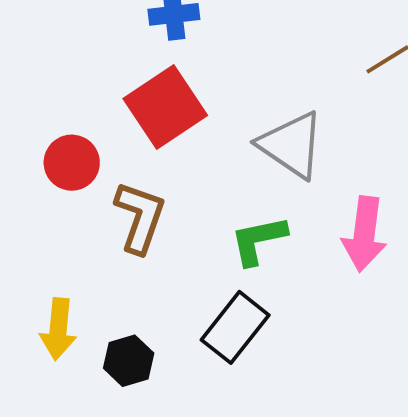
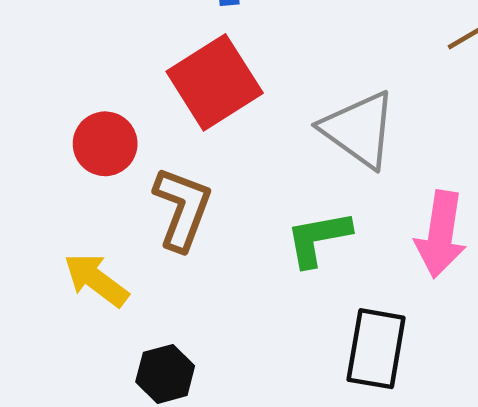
black rectangle: (235, 327) -> (376, 349), moved, turned -30
yellow arrow: (58, 329) -> (96, 280), moved, turned 120

